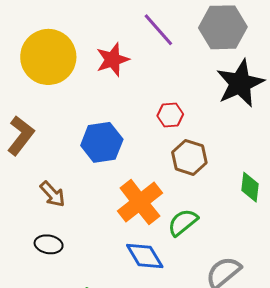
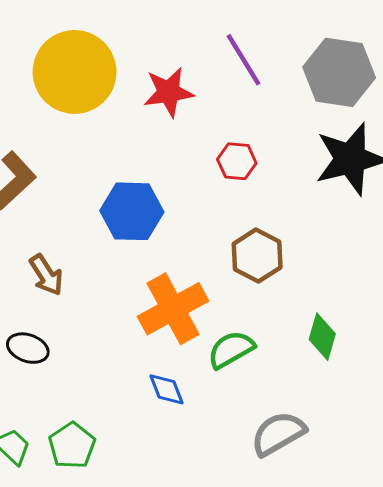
red hexagon: (170, 115) -> (237, 161), moved
green diamond: (250, 187) -> (322, 337), moved
blue diamond: (145, 256) -> (166, 389), size x0.7

